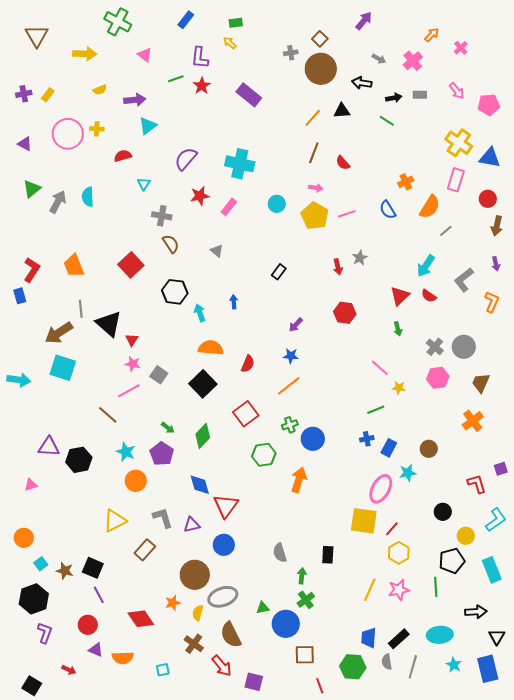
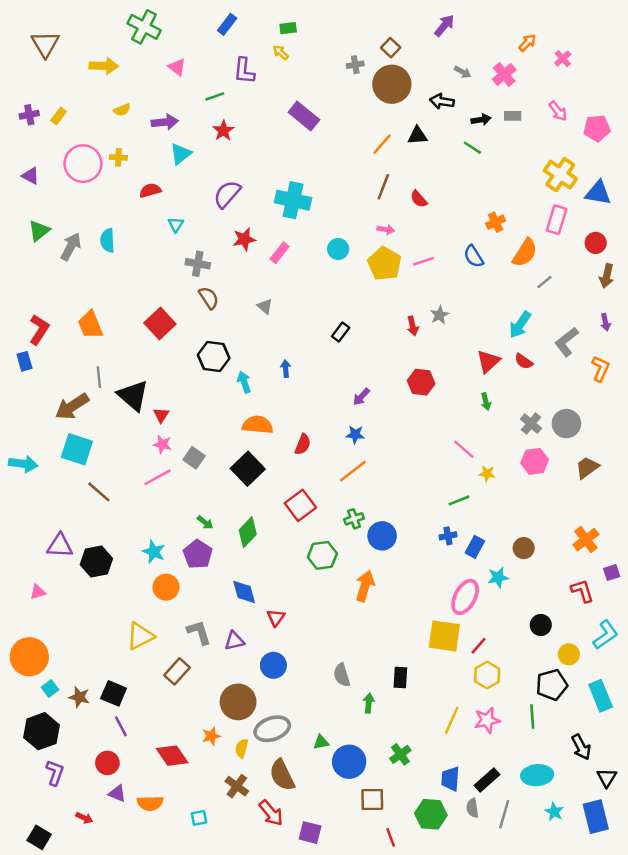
red star: (202, 86) -> (223, 131), moved
brown trapezoid: (481, 383) -> (587, 468), turned 30
brown line: (108, 415) -> (99, 492), moved
orange cross: (473, 421) -> (586, 540), moved
red triangle: (226, 506) -> (276, 618), size x0.6
orange circle: (24, 538) -> (29, 657), size x1.6
green cross: (306, 600) -> (400, 754), moved
black arrow: (476, 612) -> (581, 747), turned 65

